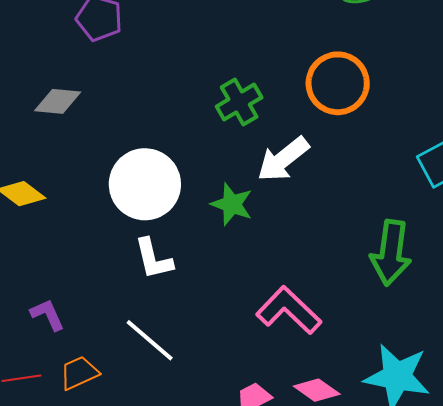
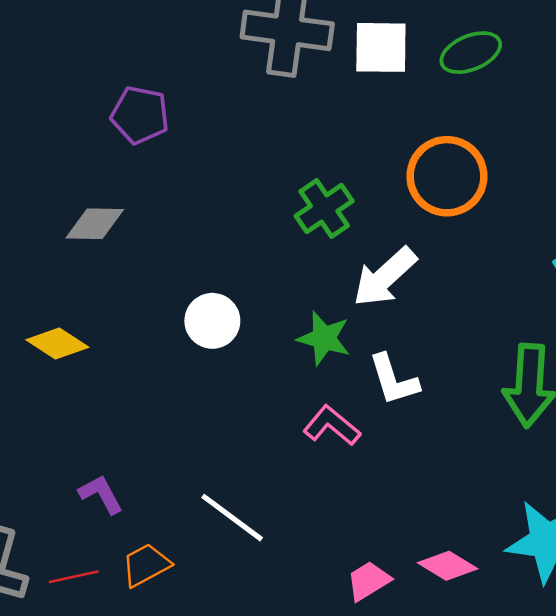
white circle: (145, 184) -> (212, 321), size x0.6
white L-shape: (153, 259) -> (394, 380), moved
pink L-shape: (289, 310) -> (332, 426), moved, size x0.7

